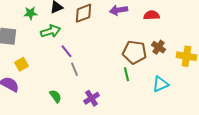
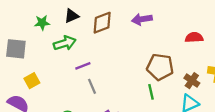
red semicircle: (152, 15) -> (194, 37), moved
brown cross: (159, 47) -> (192, 81), moved
purple line: (67, 51) -> (83, 66), turned -72

